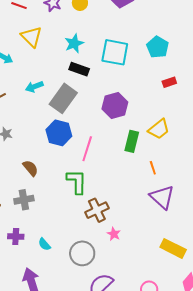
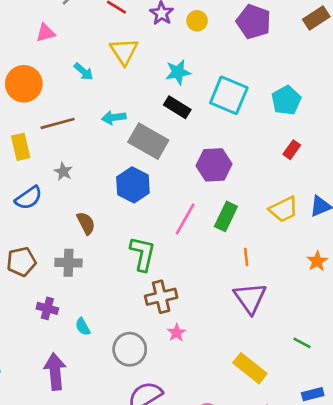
red rectangle: (169, 82) -> (292, 150), turned -48
gray rectangle: (63, 98) -> (148, 141), turned 72
yellow trapezoid: (159, 129) -> (284, 209), moved
pink line: (87, 149) -> (185, 219), moved

